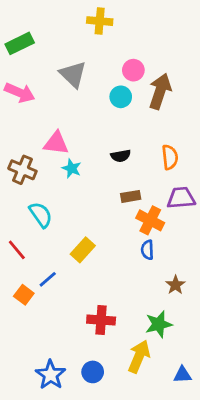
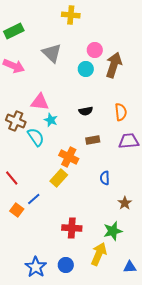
cyan semicircle: (41, 215) -> (36, 137), moved
orange cross: (150, 220) -> (69, 157), moved

